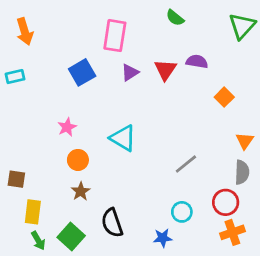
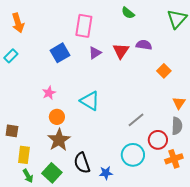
cyan rectangle: (15, 77) -> (11, 56), turned -32
brown star: (81, 191) -> (59, 140), size x1.6
red circle: (226, 202) -> (158, 140), moved
cyan circle: (182, 212) -> (133, 155), size x1.5
orange cross: (232, 232) -> (174, 159), moved
blue star: (163, 238) -> (106, 173), moved

